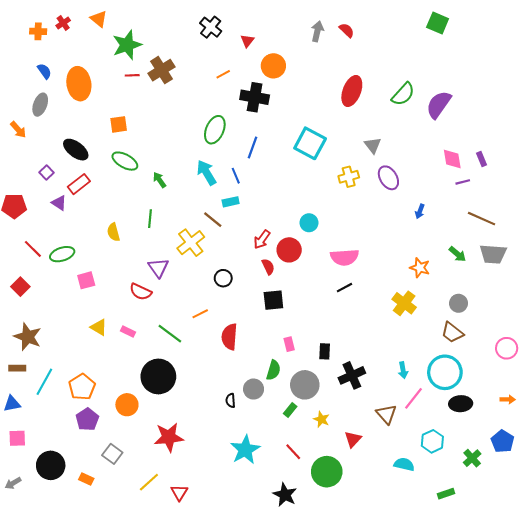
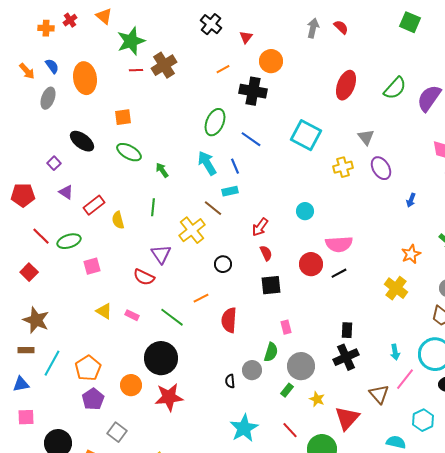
green square: (438, 23) -> (410, 22), moved
orange arrow: (18, 130) -> (27, 71), moved
blue line: (252, 147) -> (251, 139), turned -75
red rectangle: (79, 184) -> (94, 205), moved
red circle: (289, 250) -> (311, 264), moved
orange star: (420, 268) -> (411, 254), turned 30
black rectangle: (325, 351) -> (347, 330), moved
red star: (169, 437) -> (169, 397), moved
red triangle: (353, 439) -> (347, 418), size x1.5

